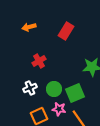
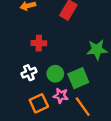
red cross: (39, 61) -> (39, 43), turned 32

